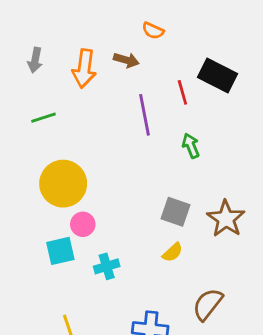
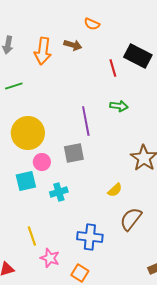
purple line: (145, 115) -> (86, 121), moved
green arrow: (191, 146) -> (119, 106), turned 120
gray square: (175, 212) -> (74, 153), moved, turned -30
yellow semicircle: (173, 252) -> (115, 190), moved

